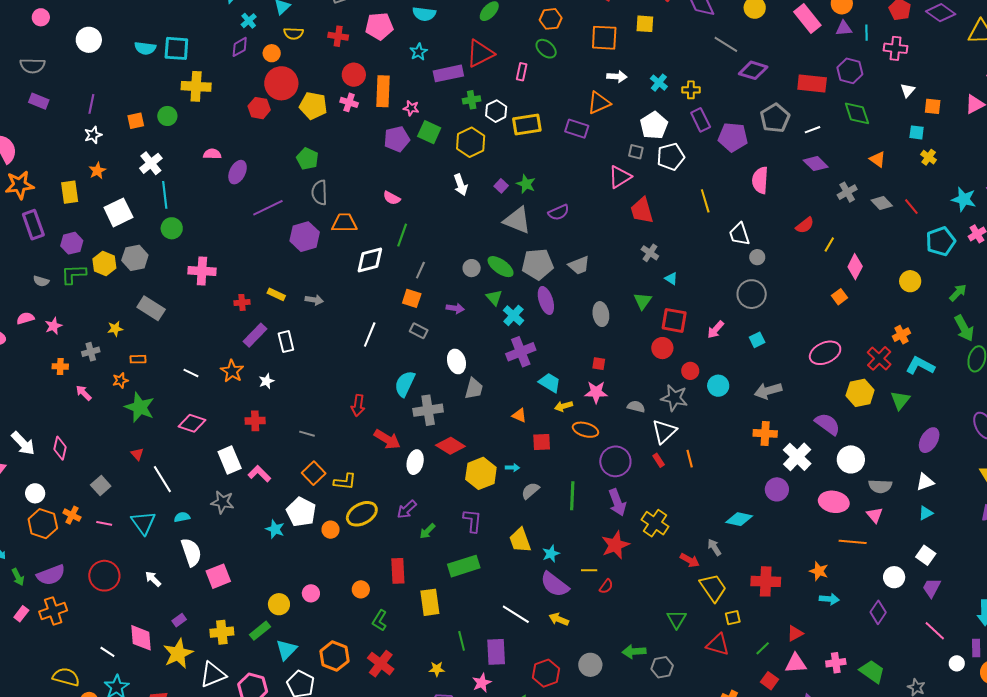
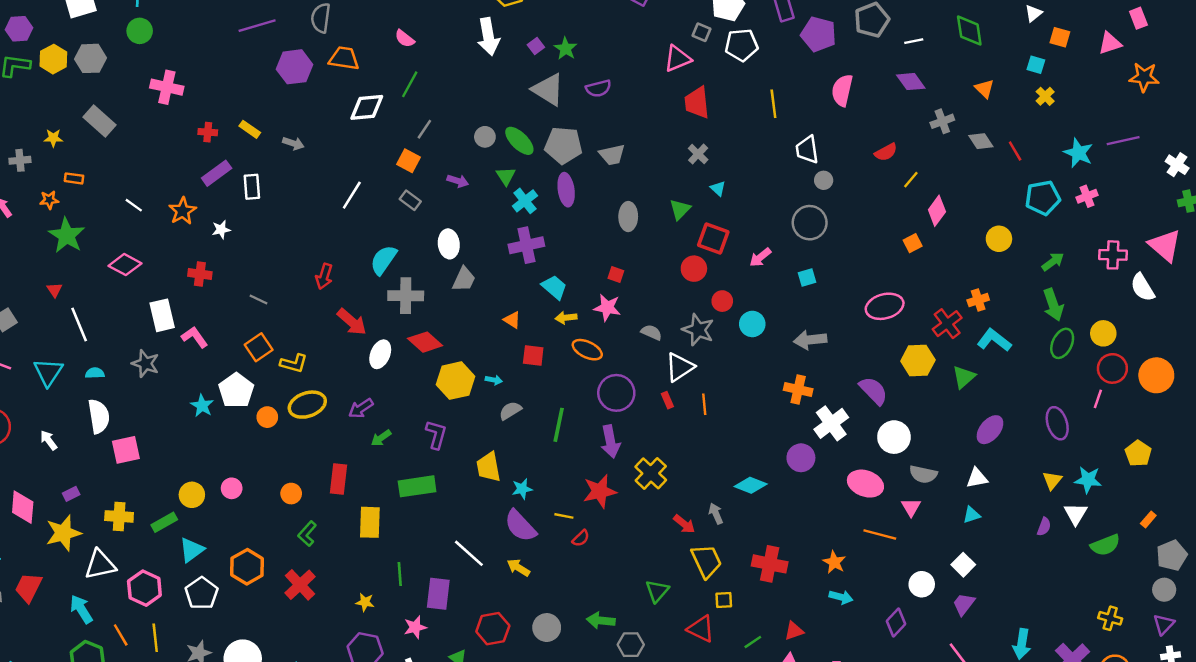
white arrow: (461, 185) -> (488, 37), size x1.4

